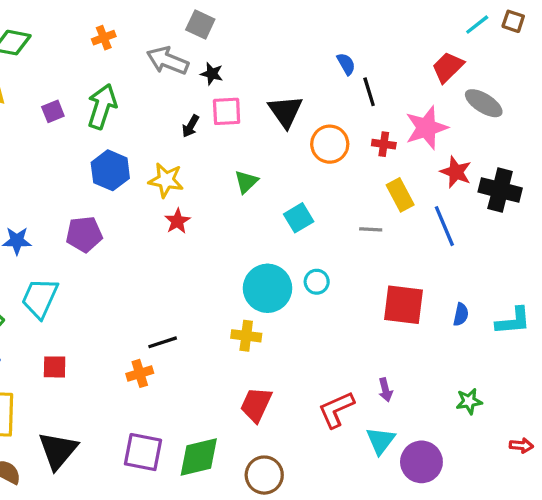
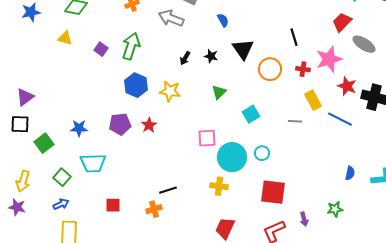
blue semicircle: (346, 64) -> (223, 20), moved
black star: (212, 74) -> (211, 56), moved
purple square: (53, 111) -> (101, 49), turned -32
pink square: (227, 111) -> (207, 138), moved
red star: (177, 221) -> (149, 125), moved
blue line: (444, 226) -> (340, 119), turned -40
cyan trapezoid: (40, 298) -> (93, 163), turned -116
red square: (403, 305) -> (273, 192), moved
red square: (55, 367) -> (113, 205), moved
green star: (469, 401) -> (335, 209), moved

